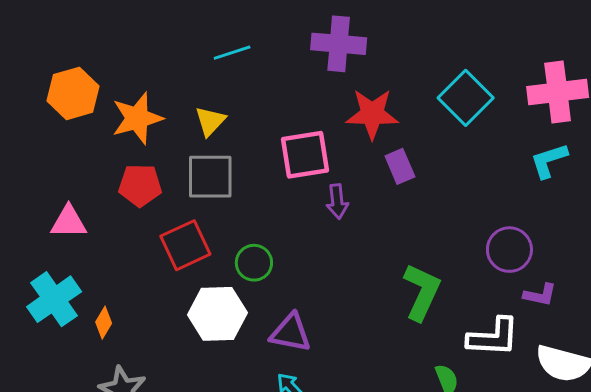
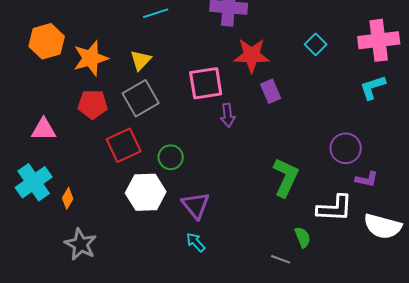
cyan square: (466, 98) -> (316, 44), size x0.6
gray square: (210, 177) -> (141, 98), turned -30
purple triangle: (290, 333) -> (196, 205), turned 40

